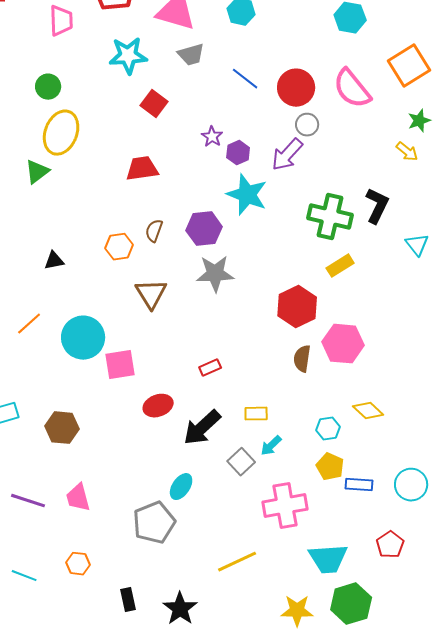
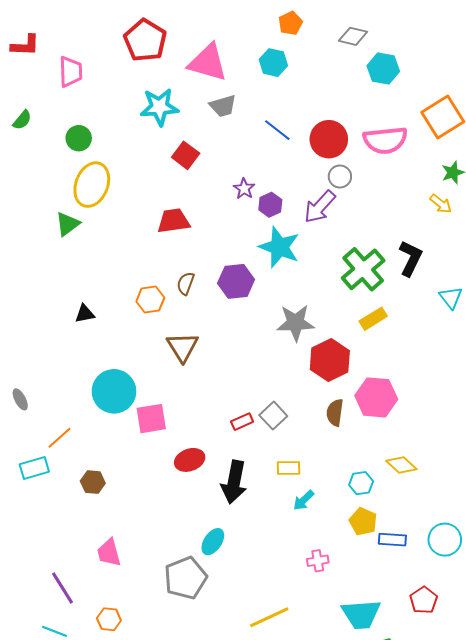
pink trapezoid: (61, 21) -> (71, 72), moved
pink semicircle: (352, 89) -> (385, 140), turned -57
green cross: (330, 217) -> (363, 269), turned 36
gray star: (215, 274) -> (296, 323), moved
orange line: (29, 324) -> (60, 438), moved
brown hexagon: (62, 428) -> (93, 482), size x0.7
black arrow: (202, 428) -> (234, 482), turned -36
gray square: (241, 462) -> (273, 416), moved
purple line: (28, 501) -> (63, 588), moved, turned 40
pink cross: (285, 506) -> (318, 561), size x0.5

